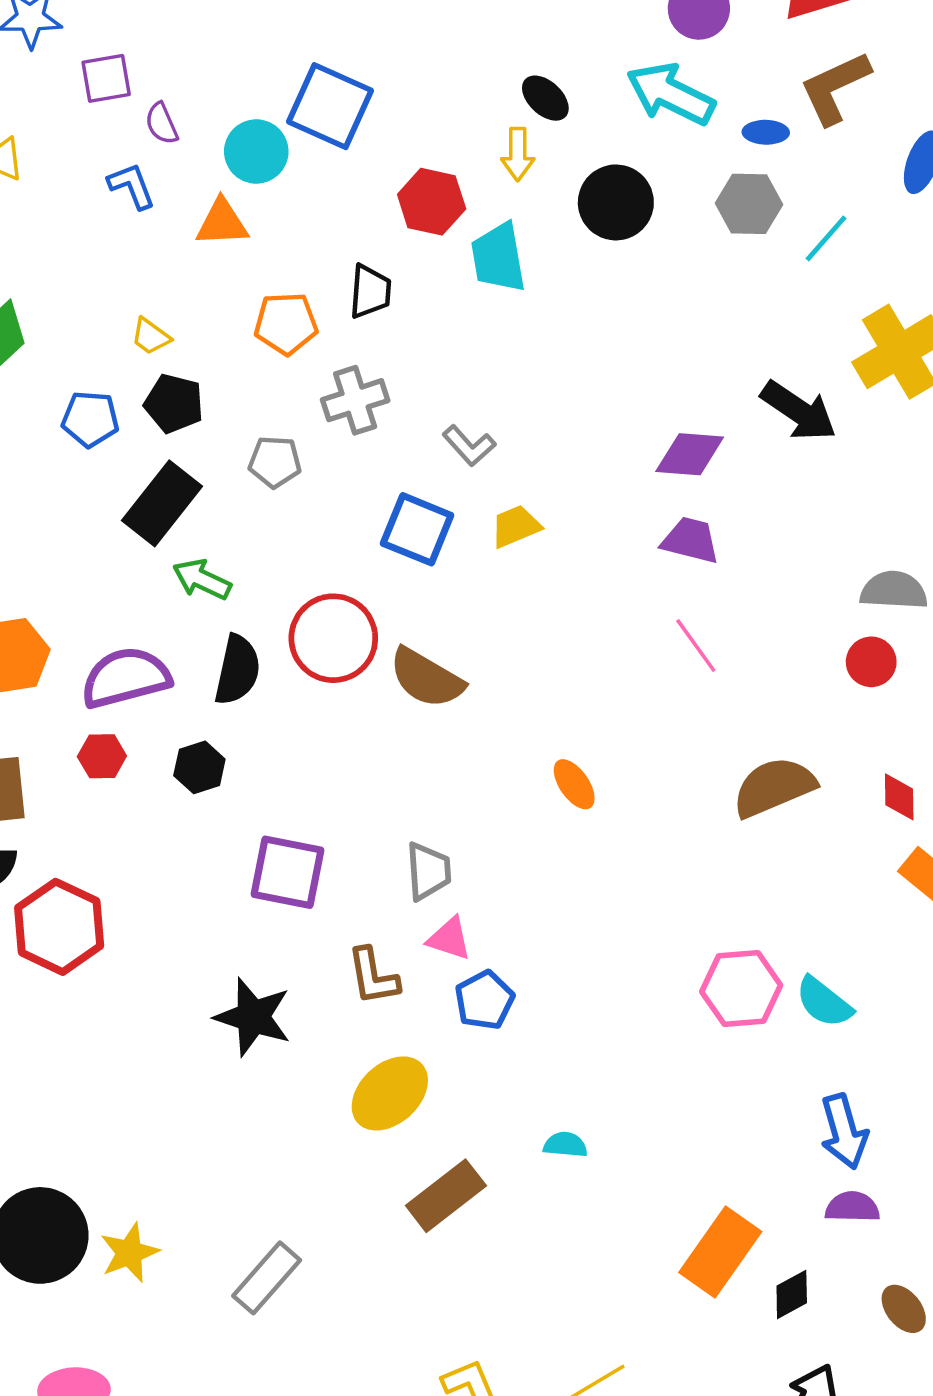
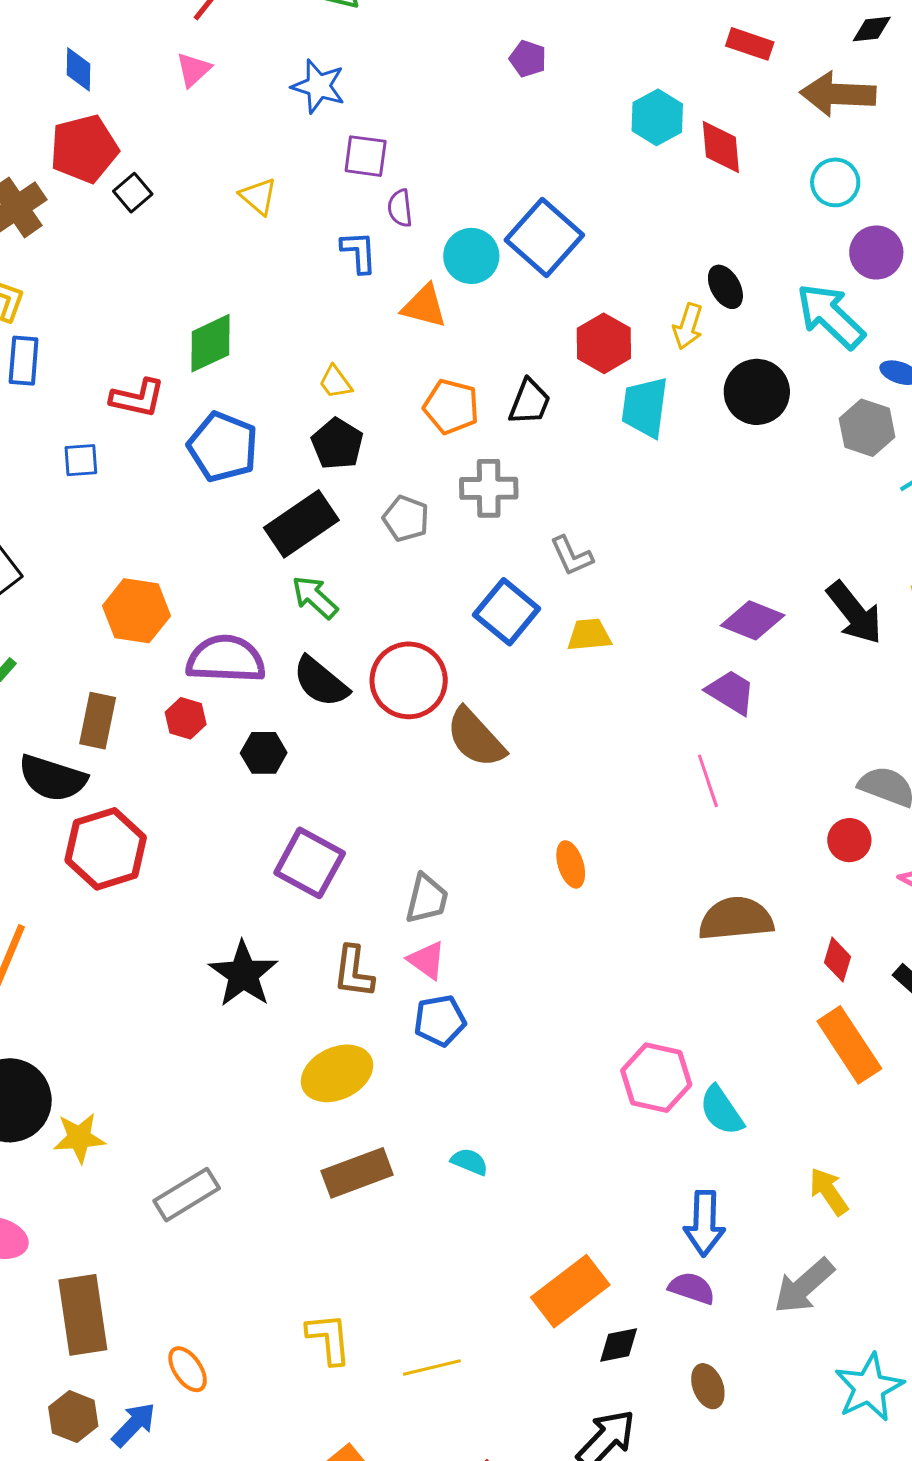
blue pentagon: (90, 419) -> (223, 447), moved, size x1.4
black semicircle: (237, 670) -> (321, 682), turned 100

